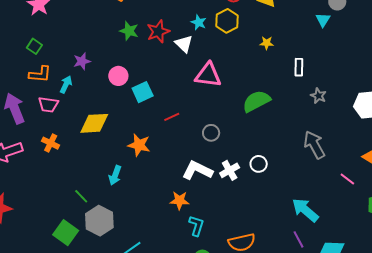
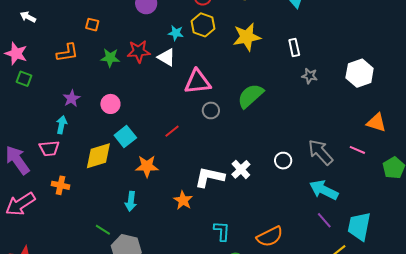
red star: (158, 32) -> (139, 51), turned 30
yellow star: (267, 43) -> (247, 37), size x2.0
green square: (34, 46) -> (24, 79), moved
white rectangle: (299, 67) -> (294, 47), moved
orange L-shape: (40, 74) -> (67, 53), moved
cyan square: (143, 92) -> (125, 137), moved
gray circle: (211, 133) -> (211, 110), moved
gray arrow: (314, 145) -> (320, 152), moved
white circle: (259, 164) -> (283, 161), moved
orange star: (179, 200) -> (183, 200), moved, turned -30

